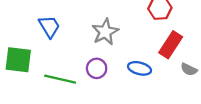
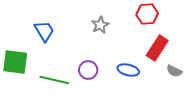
gray star: (105, 32) -> (100, 25), moved, size x0.7

